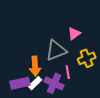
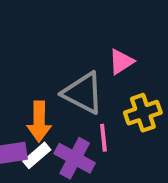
gray triangle: (56, 50) -> (83, 93), turned 45

